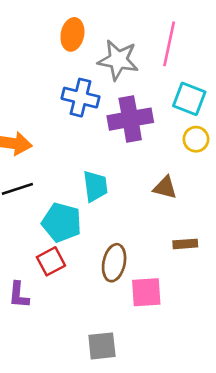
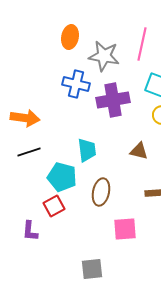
brown ellipse: (114, 263) -> (101, 192), moved

